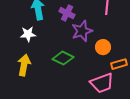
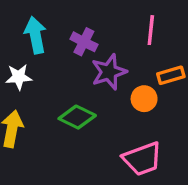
orange rectangle: (119, 64) -> (171, 75), moved

